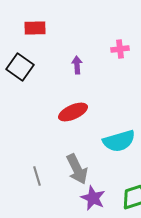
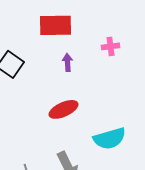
red rectangle: (35, 28) -> (55, 25), moved, size x1.5

